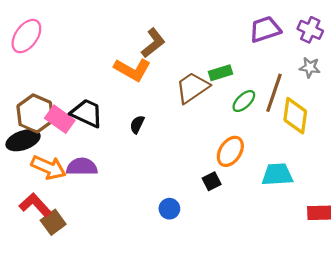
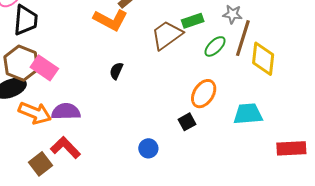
gray star: (310, 67) -> (233, 14), moved
black trapezoid: (87, 113) -> (26, 20), moved, turned 72
red L-shape: (35, 205) -> (65, 148), moved

